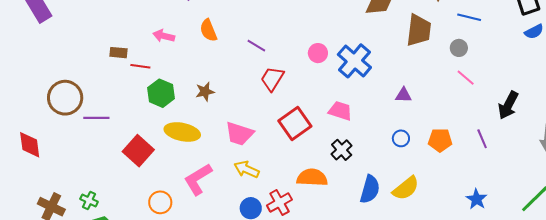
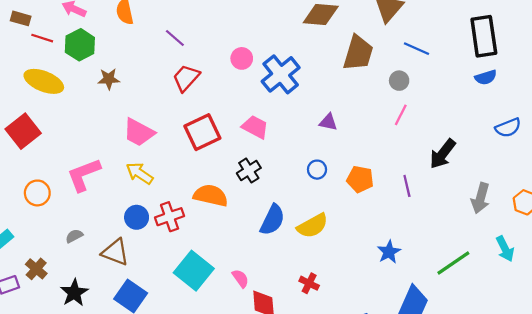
pink line: (466, 78) -> (401, 115), turned 66
green hexagon: (161, 93) -> (80, 45), moved
yellow ellipse: (182, 132) -> (44, 81), moved

